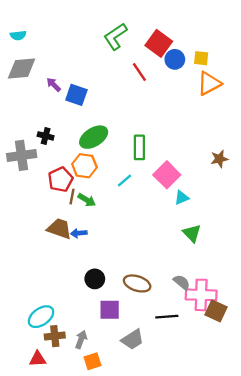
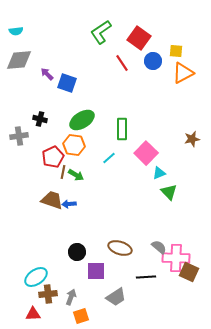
blue circle: (175, 59) -> (153, 61), moved
gray cross: (22, 155) -> (19, 136), size x0.7
green triangle: (192, 233) -> (169, 192), moved
black circle: (95, 279) -> (77, 252), moved

